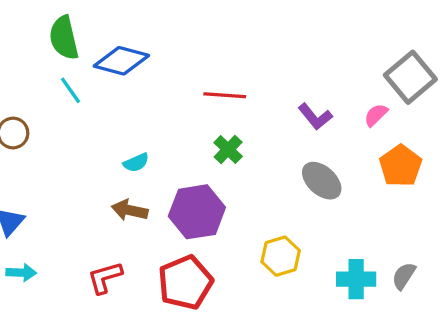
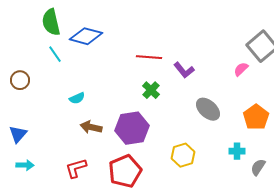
purple L-shape: (315, 117) -> (184, 70), moved
cyan semicircle: (136, 163) -> (77, 98), moved
orange pentagon: (401, 166) -> (256, 117), moved
cyan cross: (356, 279) -> (237, 151), moved, size x0.7

